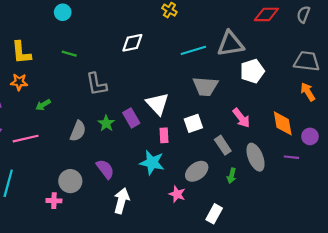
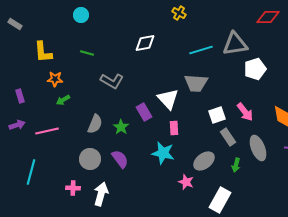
orange star: (19, 82) -> (55, 79), moved
gray L-shape: (96, 84) -> (112, 81), turned -50
gray trapezoid: (205, 86) -> (196, 83), moved
green star: (106, 123) -> (121, 127), moved
white square: (193, 123) -> (217, 115), moved
gray circle: (70, 181) -> (90, 159), moved
white arrow: (122, 201) -> (101, 194), moved
white rectangle: (214, 214) -> (220, 200), size x1.4

